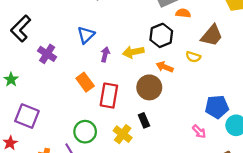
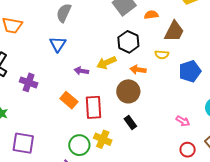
orange semicircle: (183, 13) -> (151, 15), moved
blue triangle: (86, 35) -> (58, 44), moved
purple arrow: (105, 54) -> (81, 71), turned -80
blue pentagon: (217, 107) -> (190, 71), moved
yellow cross: (123, 134) -> (103, 139), moved

